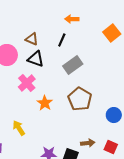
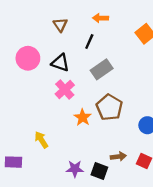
brown triangle: (32, 39) -> (60, 25), moved, turned 32
pink cross: (27, 83) -> (65, 90), moved
orange star: (45, 103) -> (83, 117), moved

